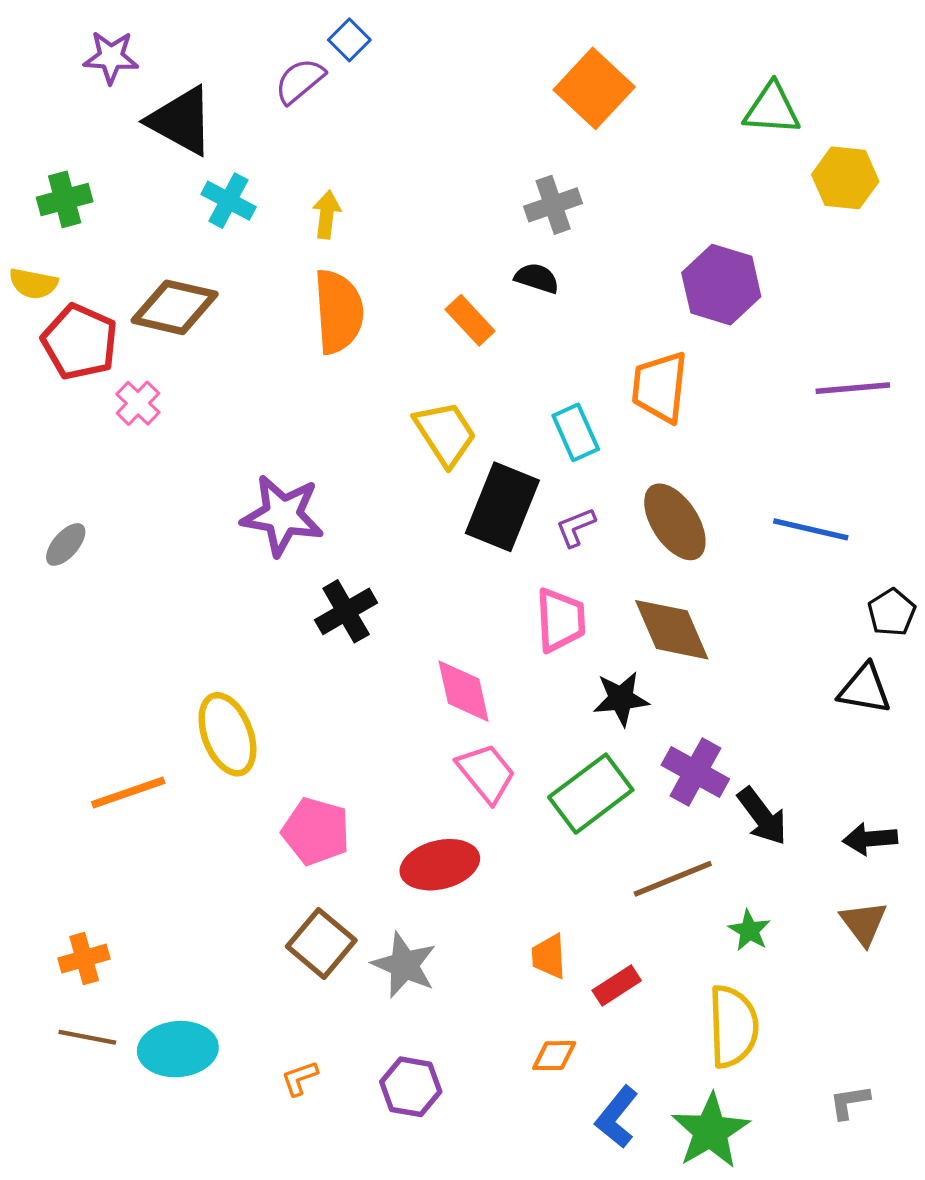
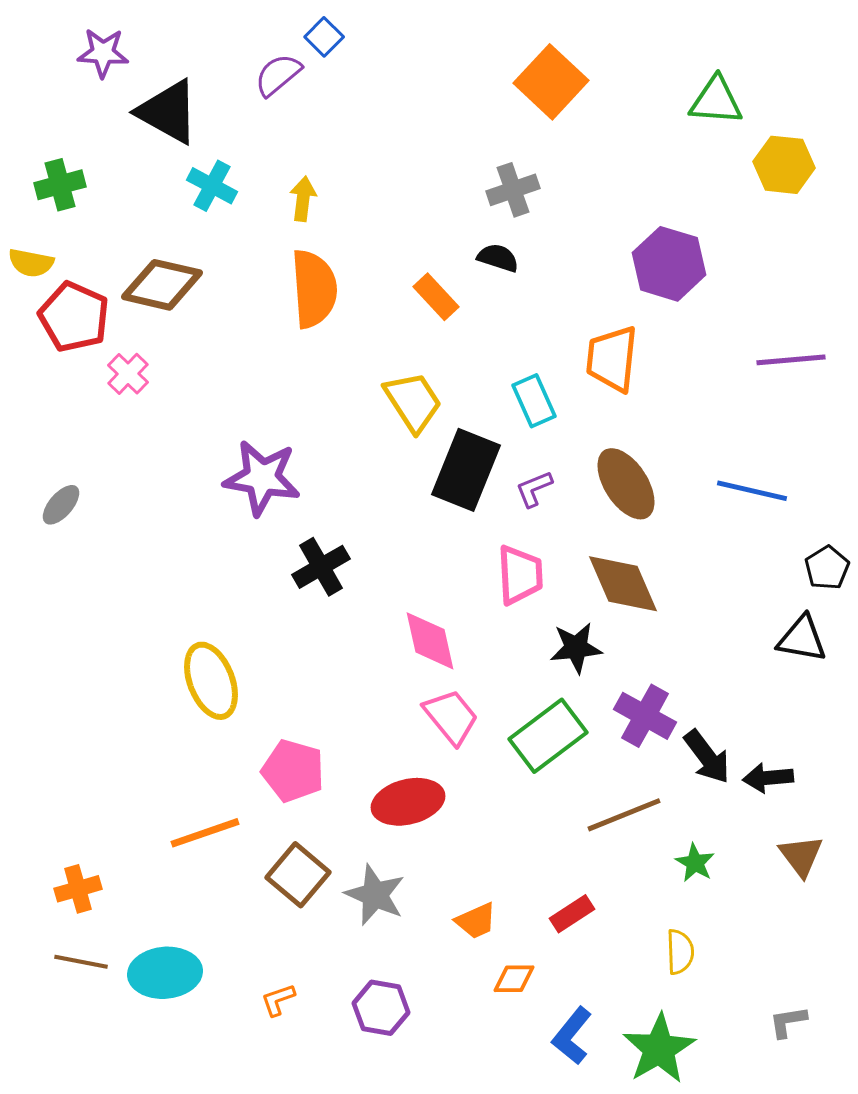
orange line: (128, 792) -> (205, 833), moved
black arrow: (870, 839) -> (768, 778), moved
orange trapezoid: (549, 956) -> (476, 921), moved, turned -111
yellow semicircle: (733, 1026) -> (680, 952), size x0.6

